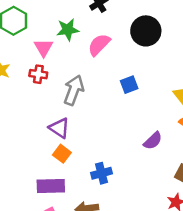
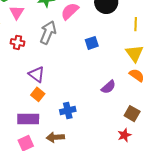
pink triangle: (43, 48) -> (17, 12), moved
red cross: (38, 74) -> (18, 42), moved
gray arrow: (74, 90) -> (48, 33), moved

